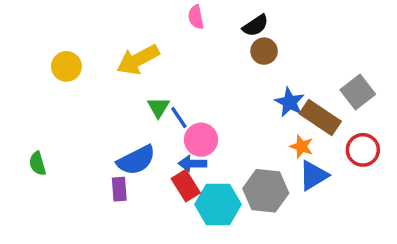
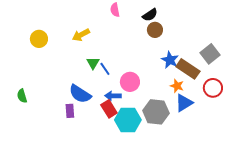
yellow arrow: (138, 60) -> (81, 35), size x0.7
pink circle: (201, 140) -> (130, 82), moved
blue semicircle: (136, 160) -> (80, 94), turned 60

